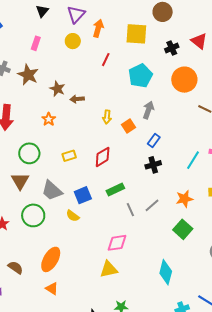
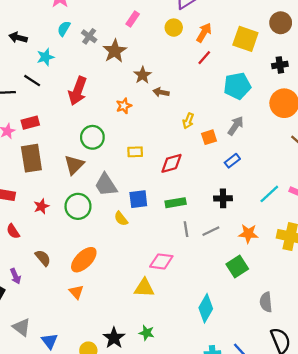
orange arrow: (98, 28) -> (204, 33), moved
black cross: (153, 165) -> (223, 198), moved

